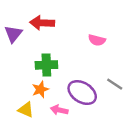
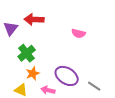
green cross: (46, 65) -> (27, 53), moved, turned -36
gray line: (115, 84) -> (94, 86), moved

